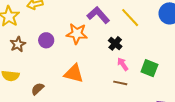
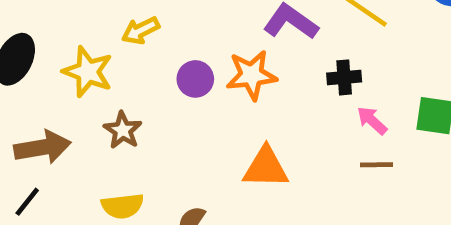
purple circle: (46, 40) -> (195, 79), moved
black cross: (115, 43) -> (344, 77), turned -32

